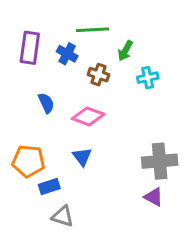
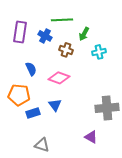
orange pentagon: (28, 161) -> (19, 95), moved
blue rectangle: (49, 187) -> (33, 113), moved
purple triangle: (154, 197) -> (91, 137), moved

